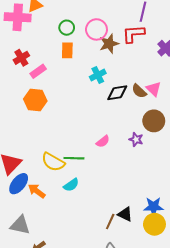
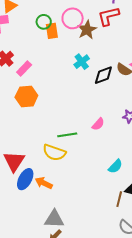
orange rectangle: (67, 50) -> (52, 31), moved
green line: (74, 158) -> (67, 135), moved
cyan semicircle: (71, 185) -> (115, 166), moved
gray triangle: (20, 225) -> (54, 219), moved

